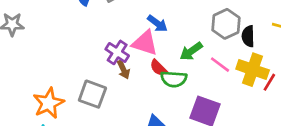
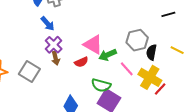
blue arrow: (157, 23) -> (48, 24), moved
pink triangle: (145, 43) -> (93, 45), moved
red semicircle: (158, 68) -> (81, 62), turned -80
green semicircle: (174, 79) -> (101, 85), moved

